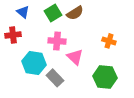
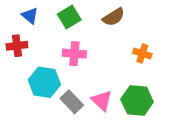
brown semicircle: (75, 13) -> (114, 17), moved
pink triangle: (75, 57) -> (102, 101), moved

